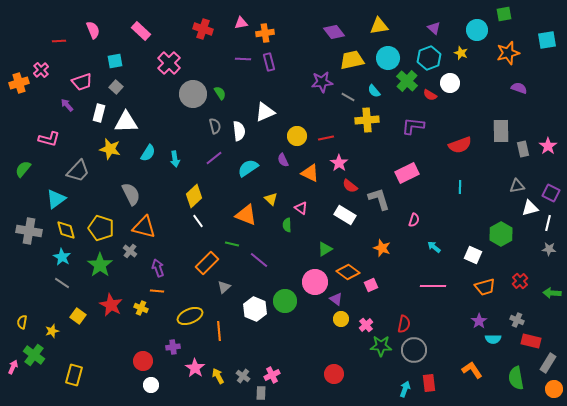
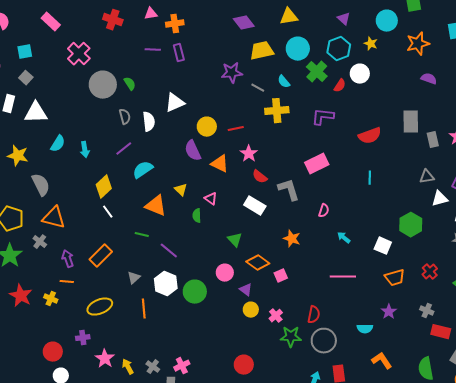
red semicircle: (430, 95) -> (340, 86), turned -88
yellow star: (110, 149) -> (18, 156), moved
purple semicircle: (283, 160) -> (193, 151), size x1.5
cyan semicircle: (248, 168) -> (143, 170), moved
green triangle: (325, 249) -> (235, 240), turned -42
orange rectangle: (207, 263) -> (101, 256), moved
pink circle: (315, 282) -> (225, 273), size x0.7
white hexagon: (255, 309) -> (166, 284), moved
orange line: (219, 331) -> (144, 309), moved
cyan semicircle: (493, 339) -> (365, 329), moved

